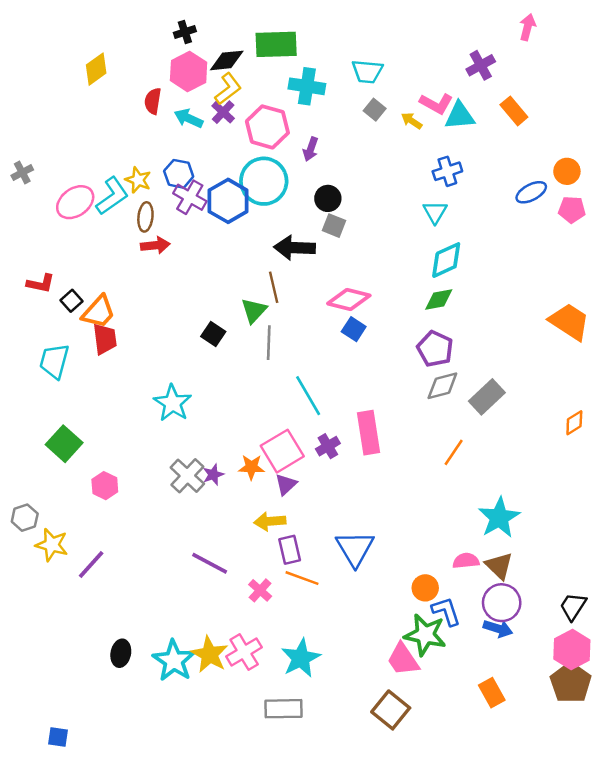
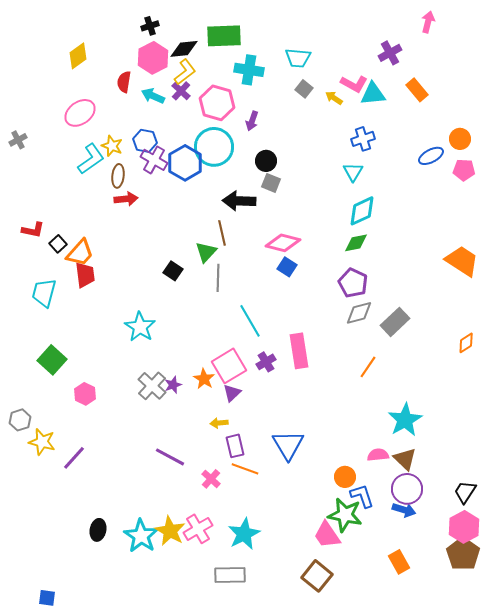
pink ellipse: (75, 202) -> (80, 113), moved
orange star: (251, 467) -> (204, 379), turned 30
yellow arrow: (270, 521) -> (219, 423), size x0.7

